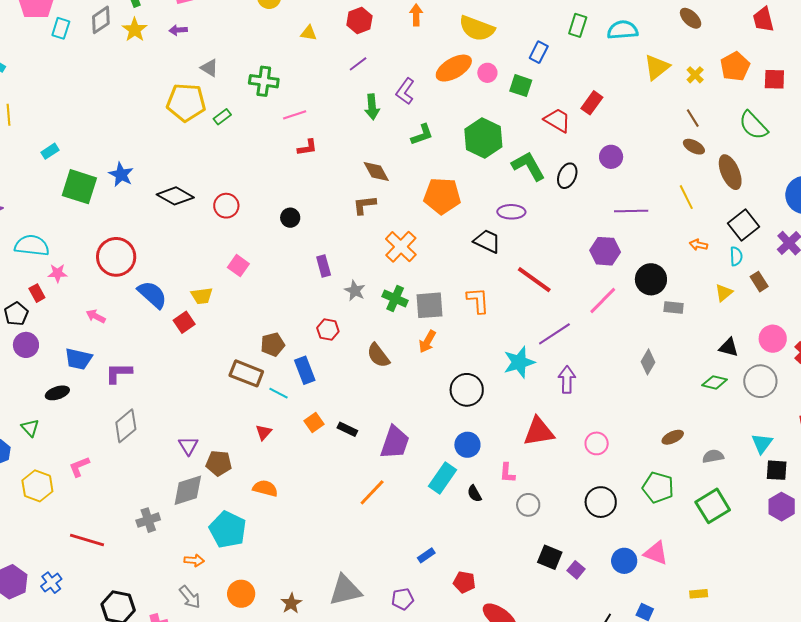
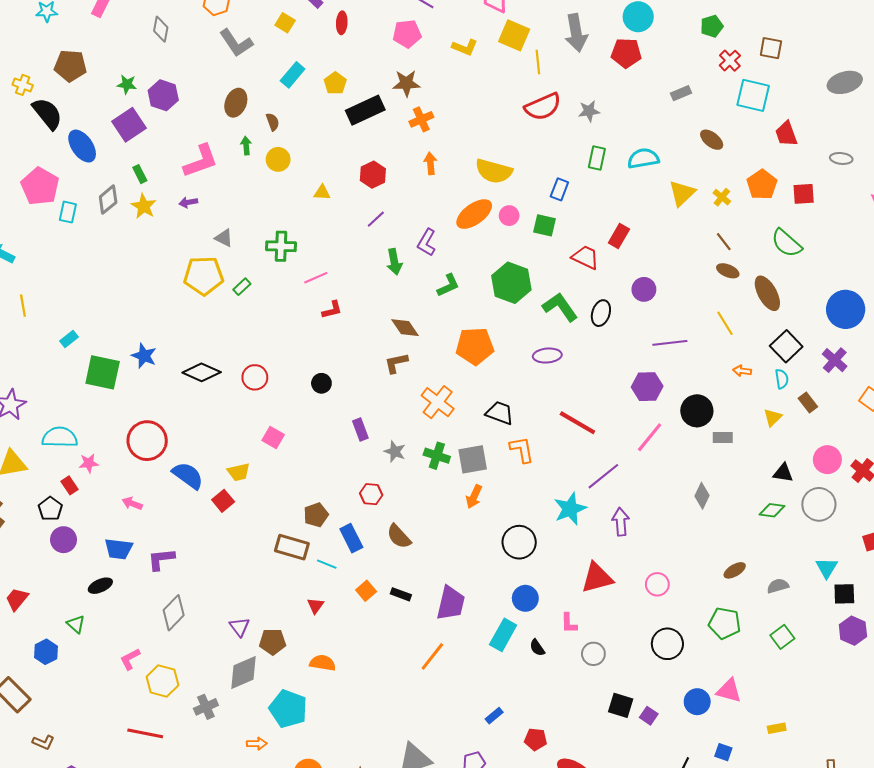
black trapezoid: (487, 241) -> (500, 413), moved
brown semicircle: (378, 355) -> (399, 536), moved
yellow hexagon: (37, 486) -> (162, 681), moved
green square: (713, 506) -> (782, 637), size x0.7

